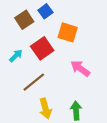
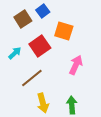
pink arrow: (80, 68) -> (76, 65), turned 78

